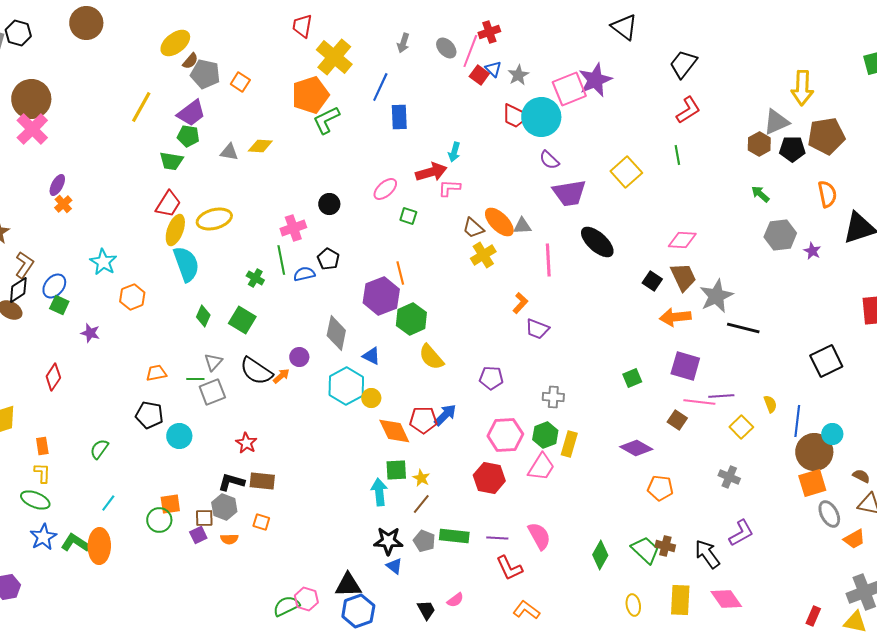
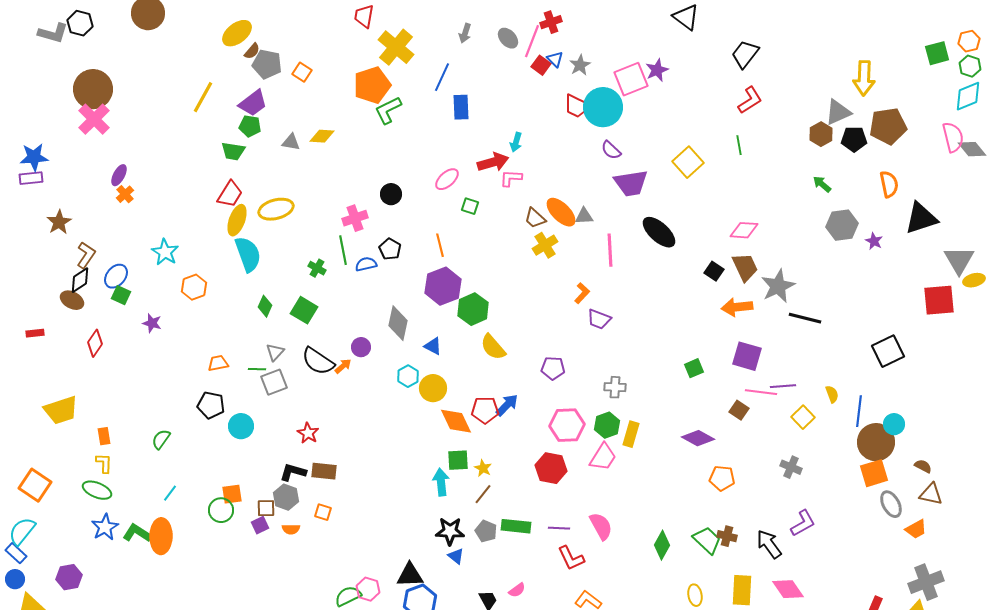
purple star: (595, 80) -> (657, 70), size x0.7
orange line: (400, 273) -> (440, 245), moved
red diamond: (53, 377) -> (95, 343), moved
cyan hexagon: (346, 386) -> (408, 376), size x0.6
yellow circle: (371, 398) -> (433, 388), size x1.4

